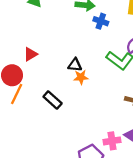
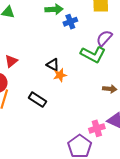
blue cross: (101, 21) -> (70, 22), turned -32
black triangle: (75, 65) -> (53, 65), turned 32

